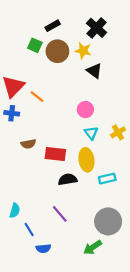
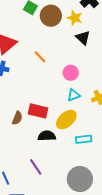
orange line: (37, 97) -> (40, 57), moved
cyan triangle: (91, 133) -> (74, 95), turned 40
brown semicircle: (28, 144) -> (17, 118), moved, turned -64
yellow ellipse: (86, 160) -> (66, 120), turned 50

